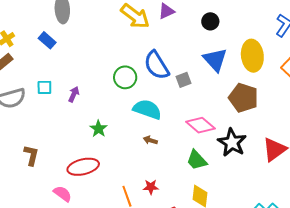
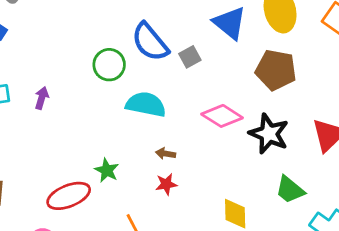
green star: (98, 129) -> (107, 170), moved
brown arrow: (150, 140) -> (166, 154), moved
green trapezoid: (197, 160) -> (290, 190), moved
red star: (151, 187) -> (166, 184), moved

